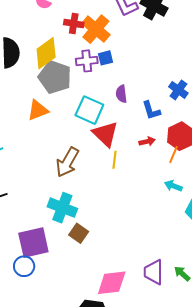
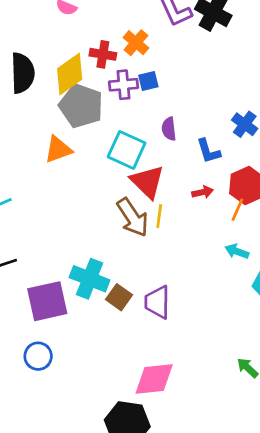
red cross: (74, 23) -> (103, 54), moved
orange cross: (96, 29) -> (136, 43), size x0.7
brown arrow: (67, 162) -> (133, 217), moved, turned -64
brown square: (79, 233) -> (119, 297), moved
purple square: (33, 242) -> (47, 301), moved
purple trapezoid: (154, 272) -> (157, 302), moved

